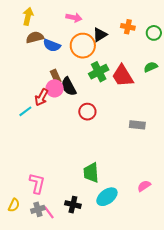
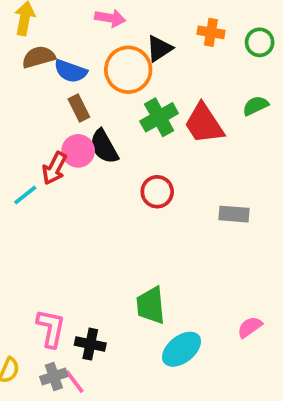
brown rectangle: (56, 76) -> (79, 108), moved
red circle: (87, 112) -> (157, 192), moved
black cross: (73, 205) -> (90, 344), moved

